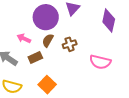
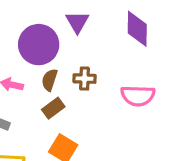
brown cross: (70, 44) -> (85, 79), turned 32
brown rectangle: (35, 57) -> (53, 108), moved

